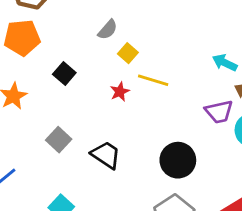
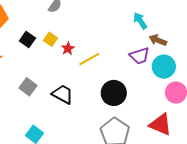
yellow square: (128, 53) -> (51, 39), moved
cyan arrow: (225, 63) -> (140, 21), turned 36
yellow line: (153, 80) -> (89, 59), moved, turned -40

